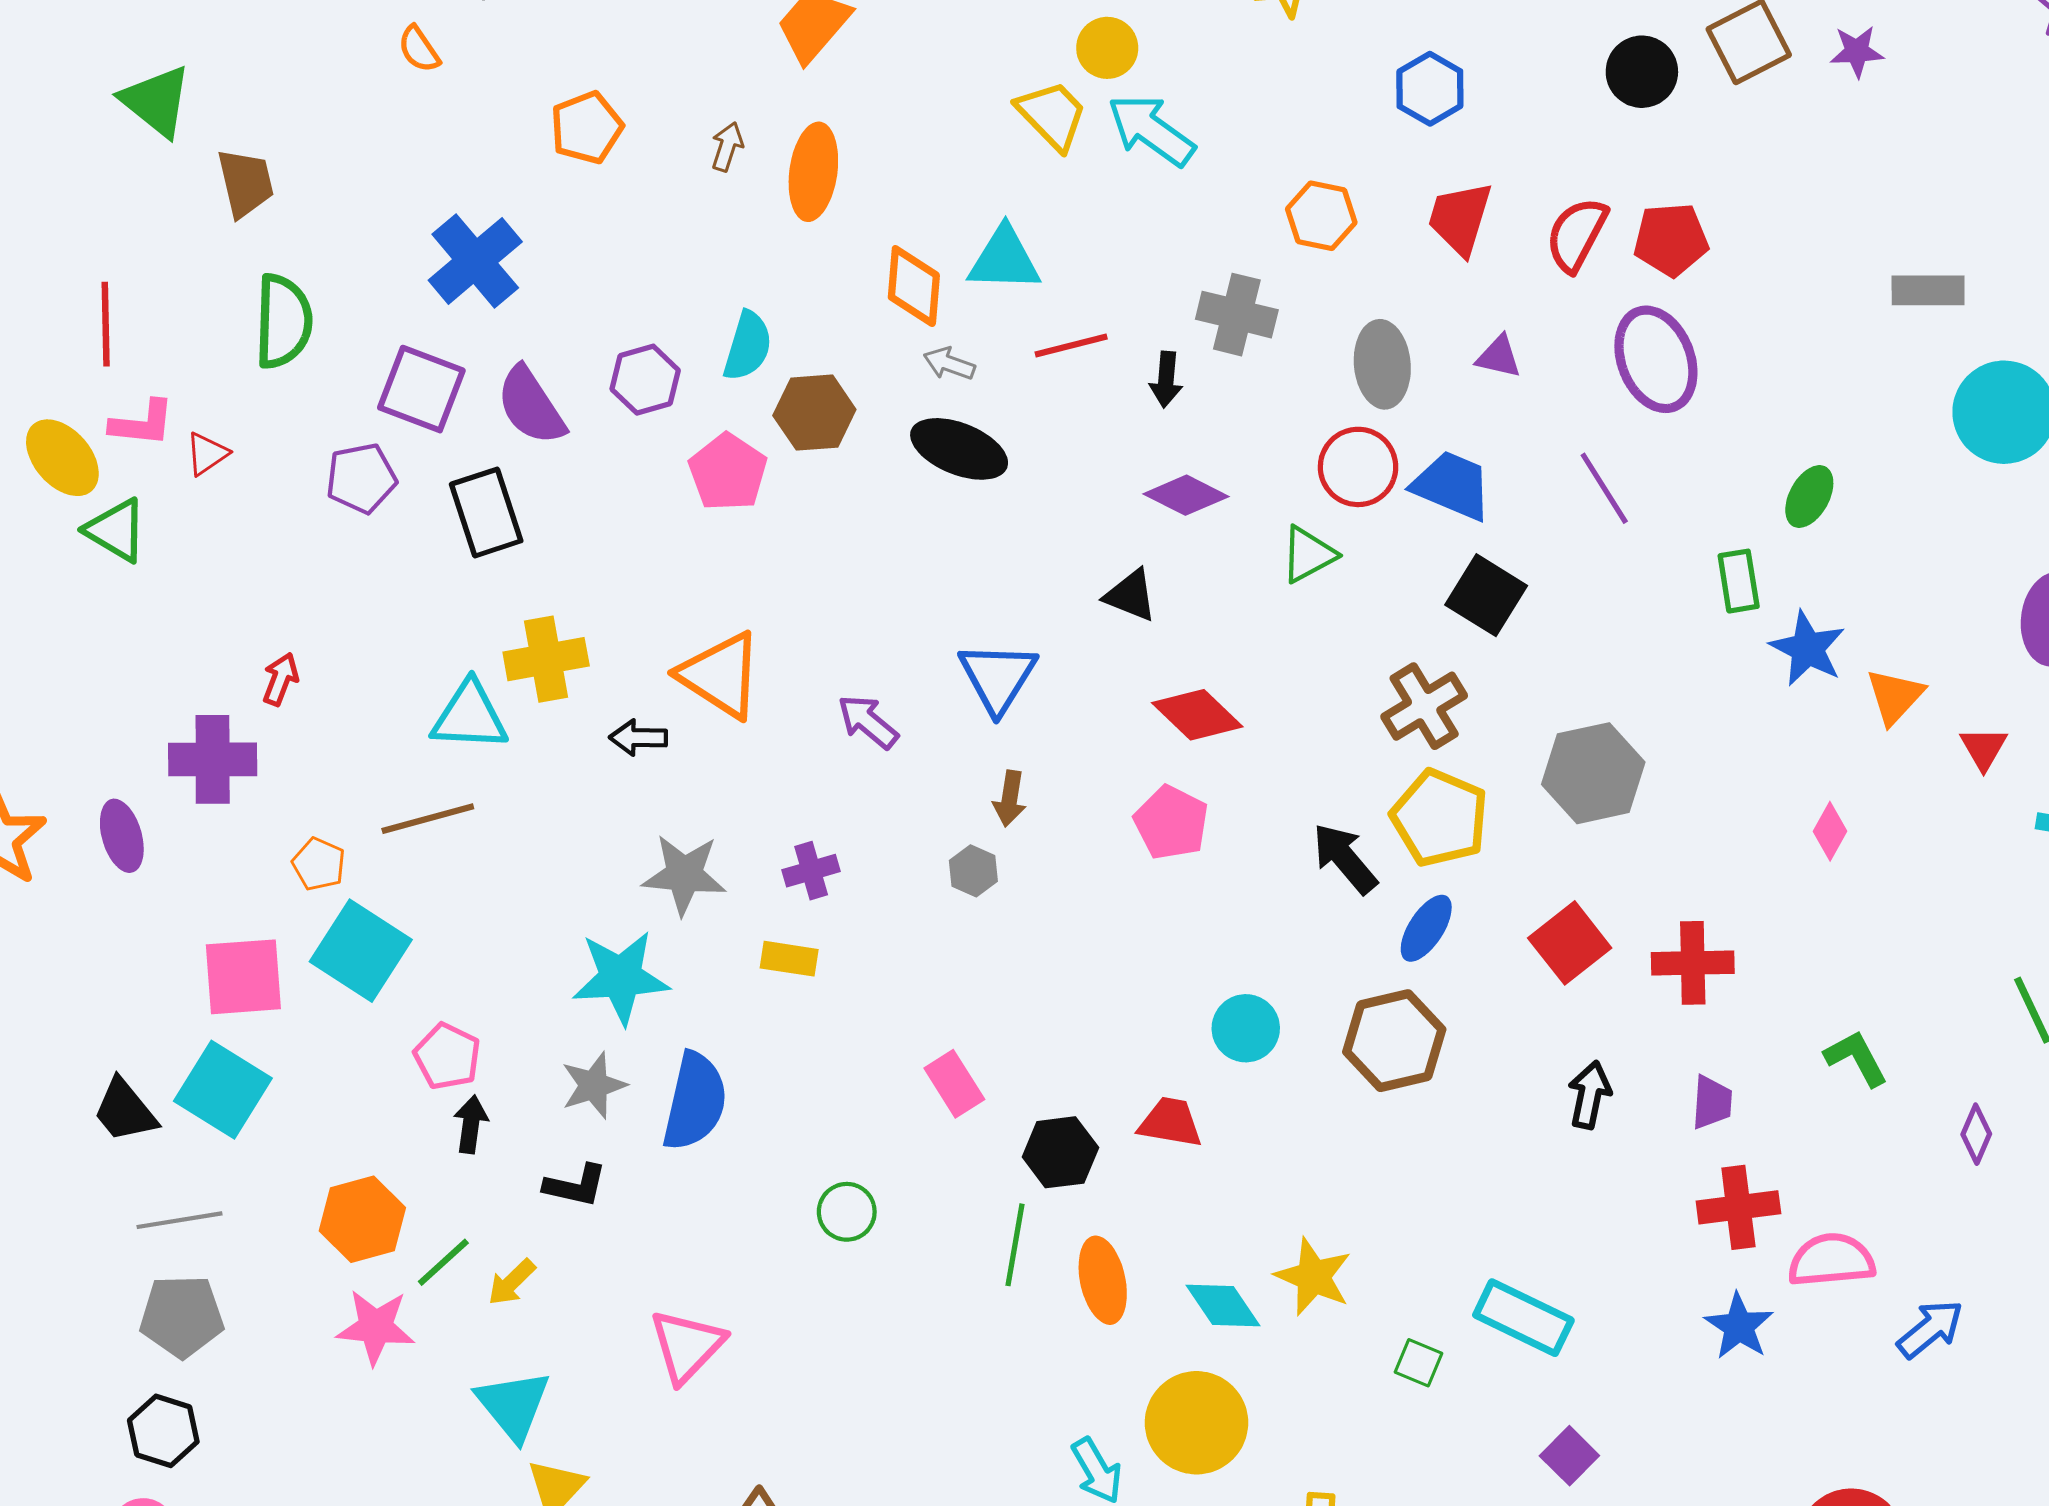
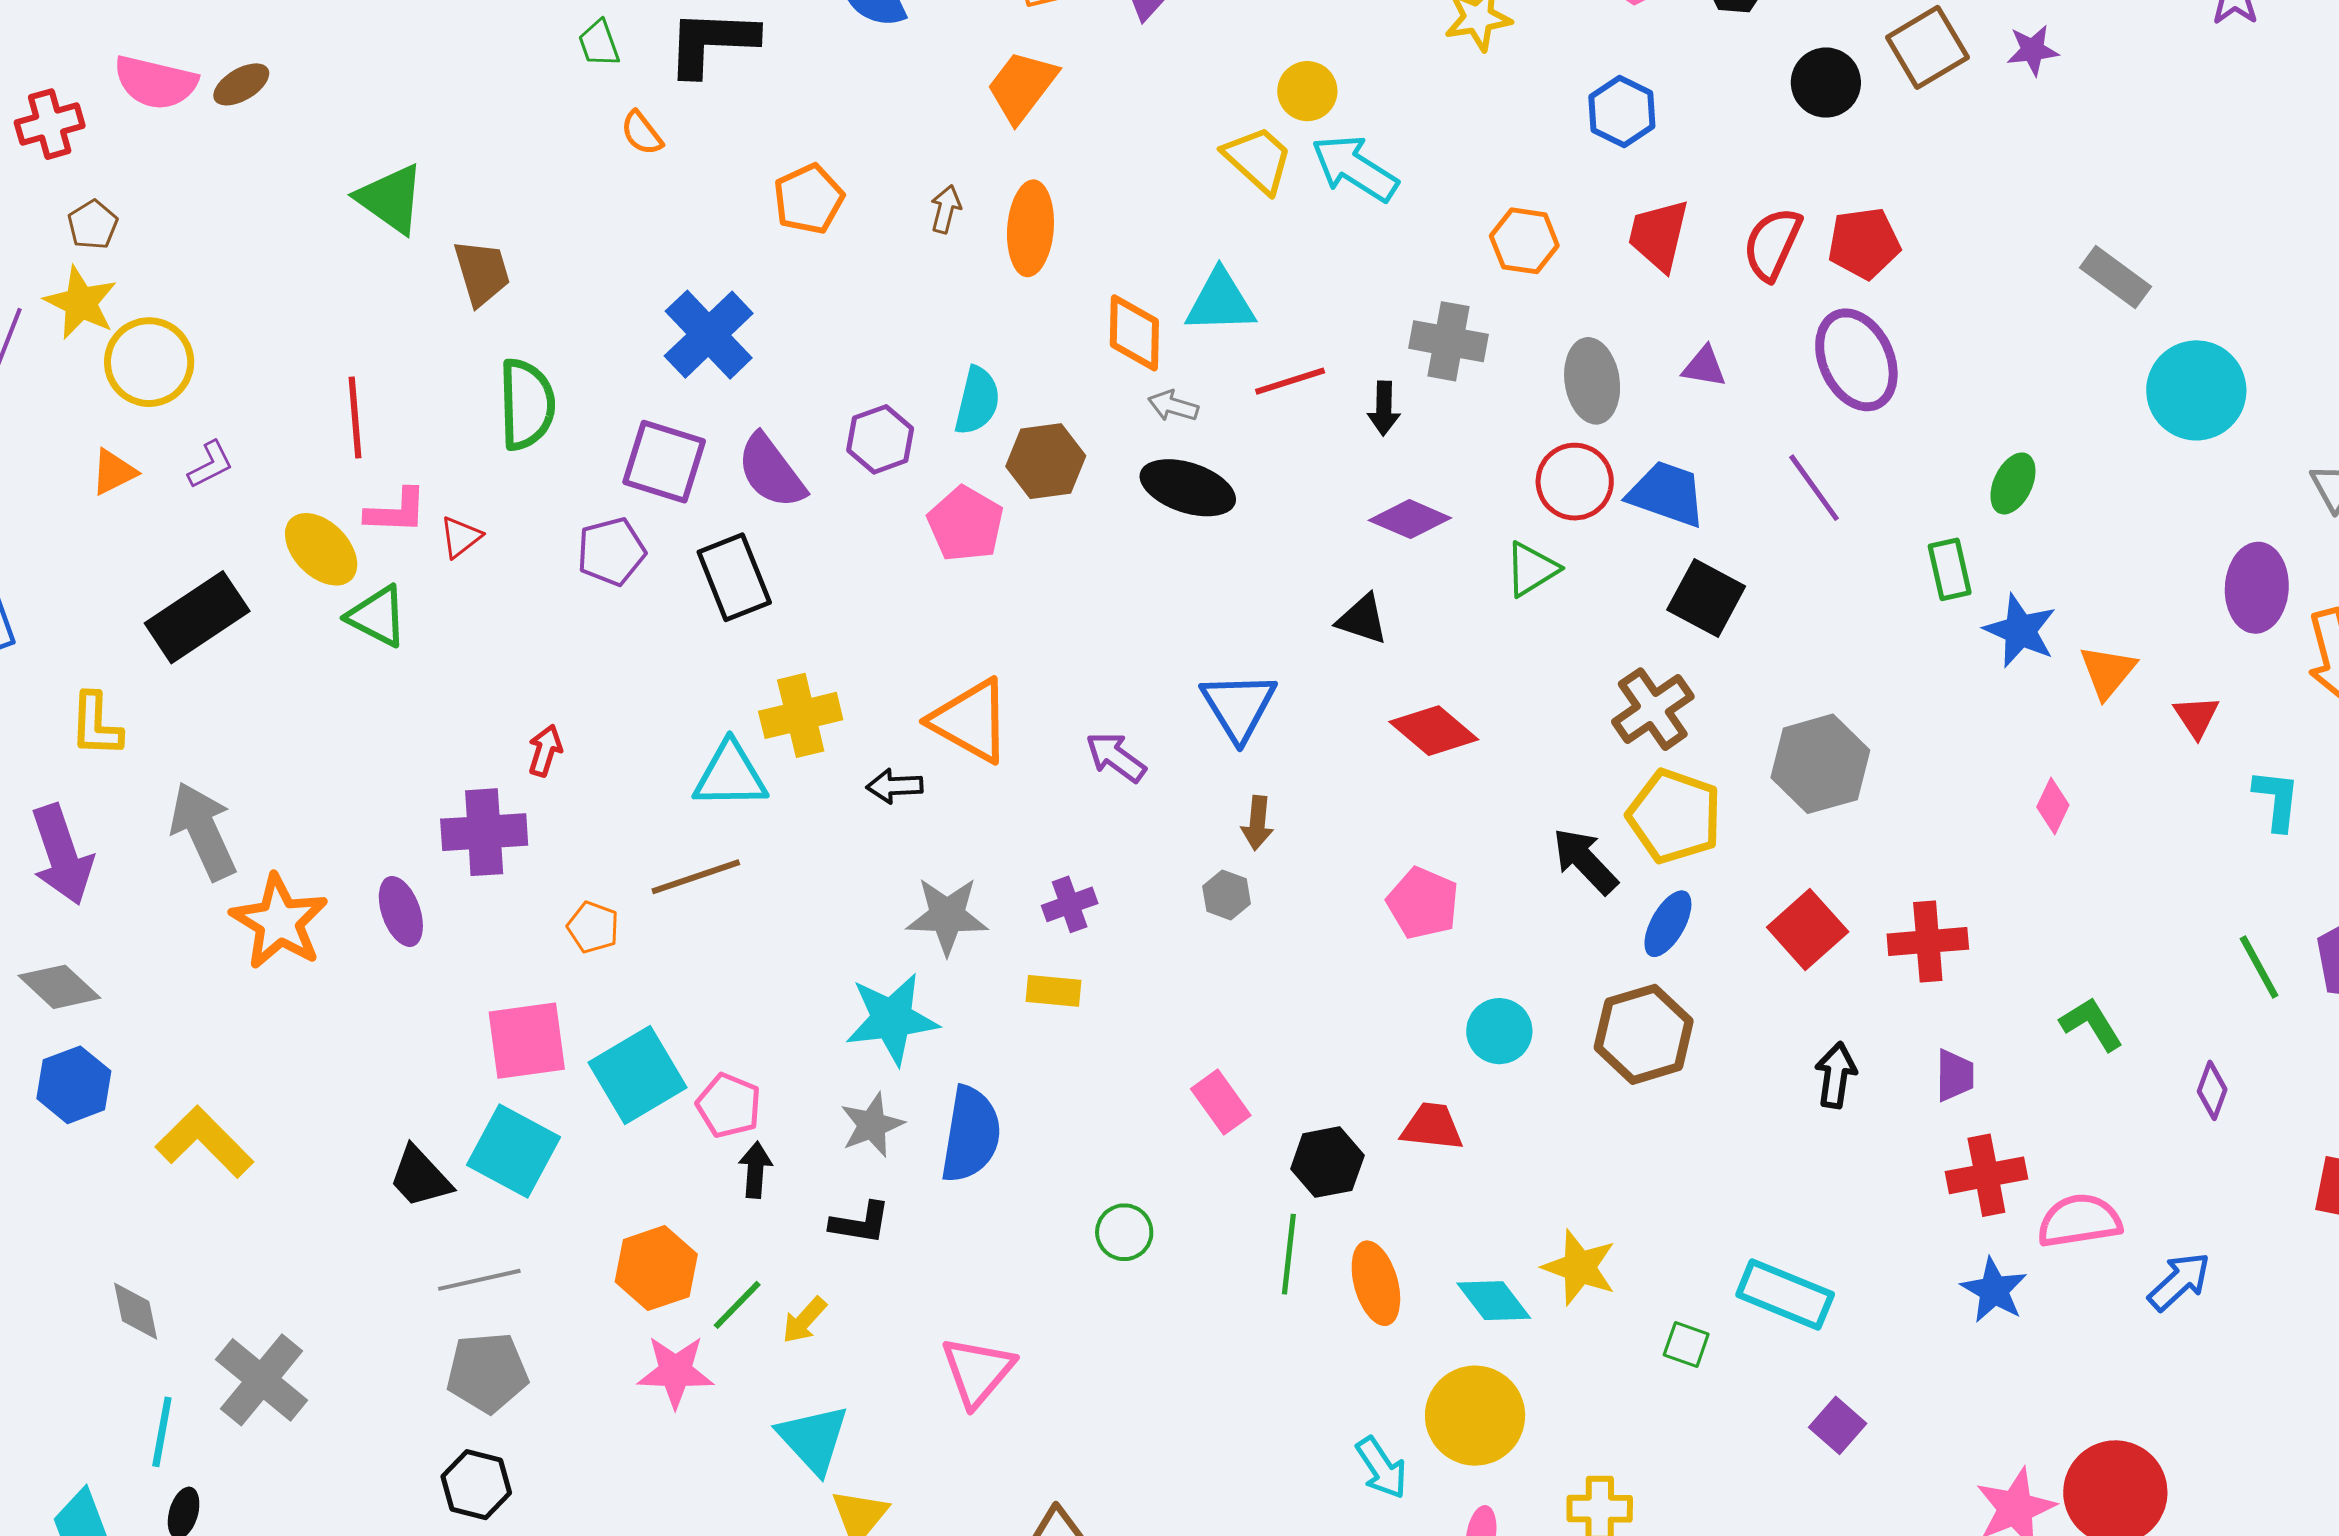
gray rectangle: (1928, 290) -> (2116, 277), turned 40
pink pentagon: (1171, 823) -> (1423, 903), moved
cyan square: (361, 951) -> (638, 1075), moved, turned 30

